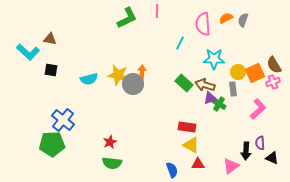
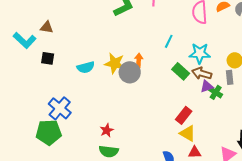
cyan line: (180, 43) -> (169, 41), moved
cyan star: (214, 59) -> (200, 53), moved
red rectangle: (187, 127) -> (184, 115), turned -60

